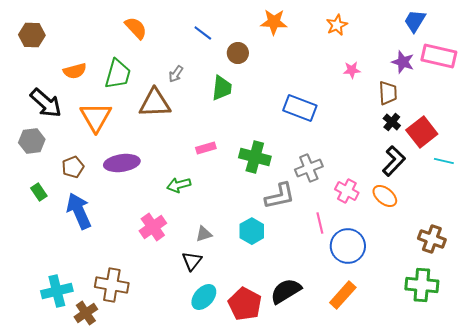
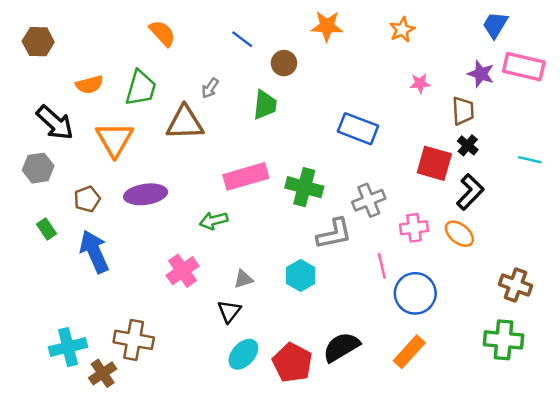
red square: (422, 132) -> (434, 163), moved, turned -36
pink rectangle: (206, 148) -> (246, 176), size x1.8
cyan line: (444, 161) -> (530, 160), moved
pink cross: (347, 191) -> (414, 228), turned -35

